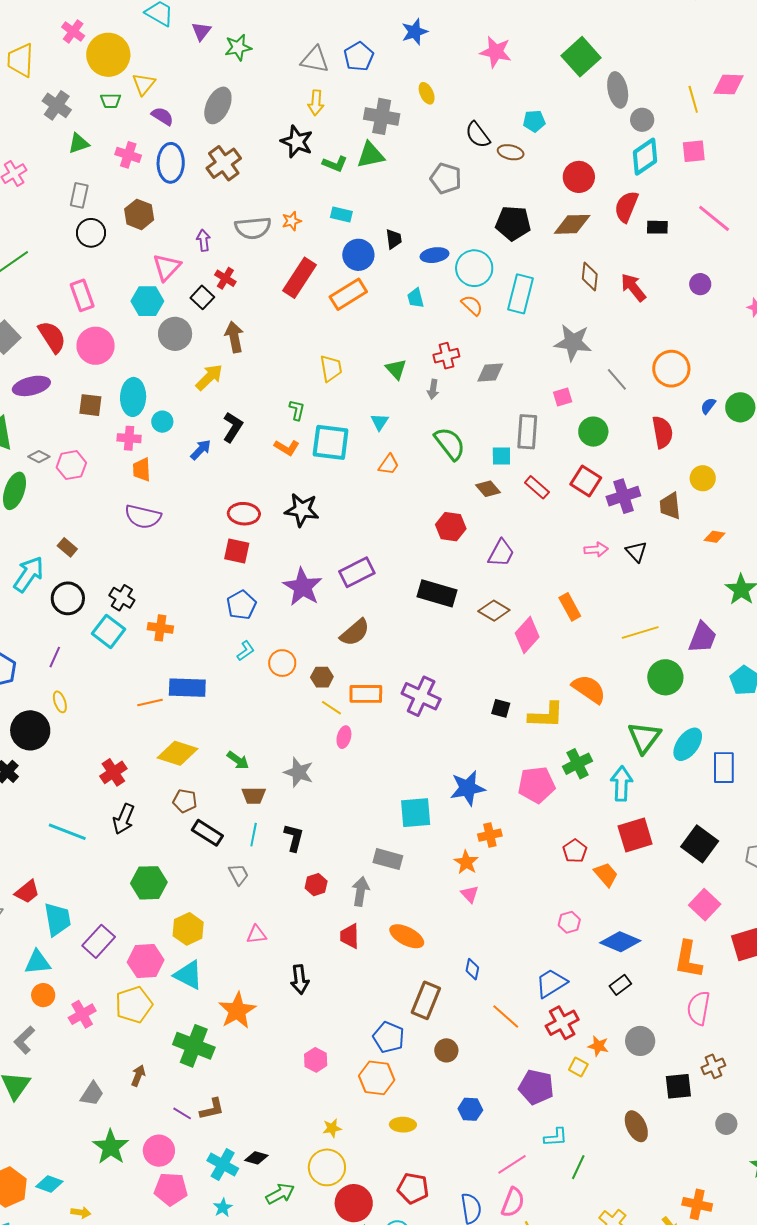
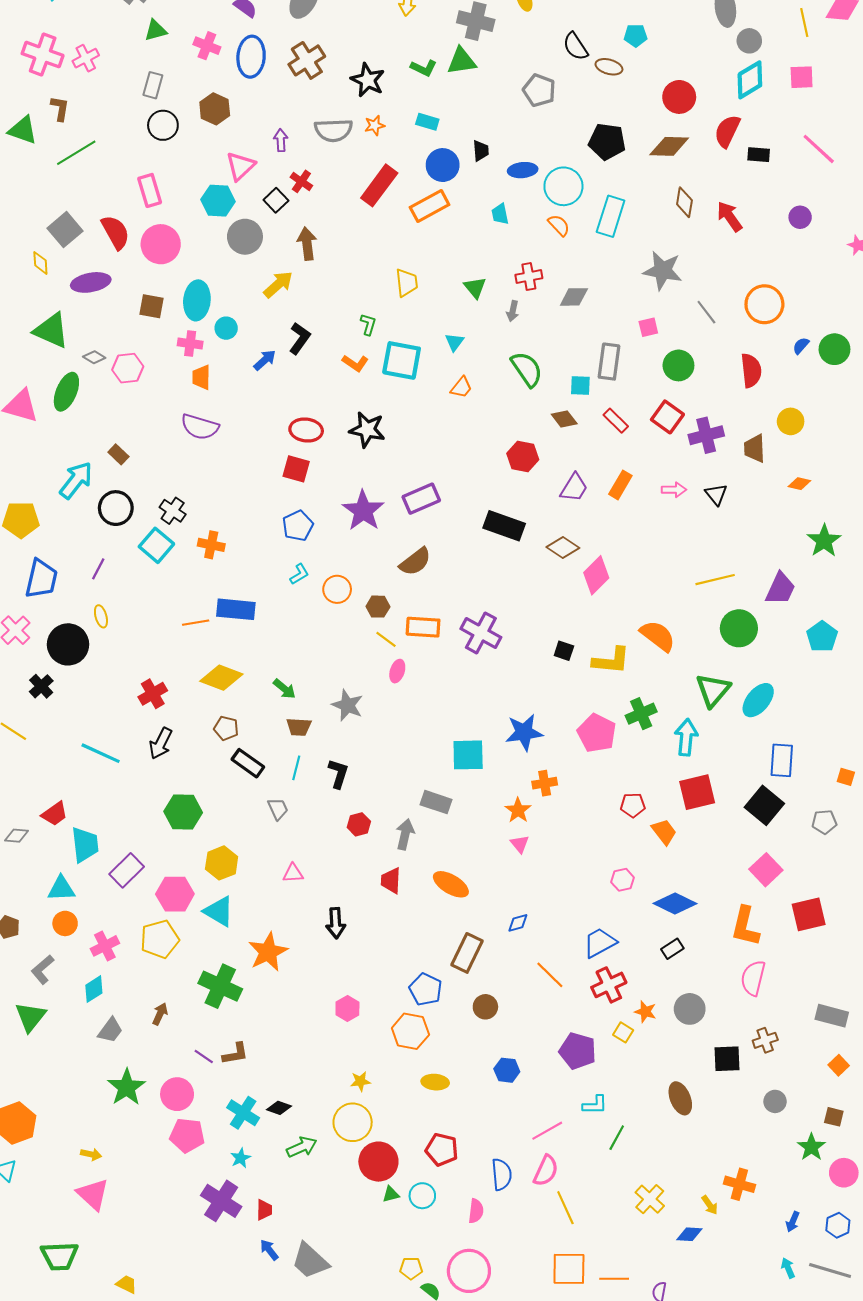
black star: (297, 142) -> (368, 80), moved
orange rectangle: (570, 607) -> (620, 485), moved, turned 56
blue rectangle: (724, 768) -> (782, 760), moved
pink pentagon: (536, 785) -> (597, 733), turned 30
red pentagon: (575, 851) -> (633, 805), turned 30
blue diamond: (472, 969) -> (518, 923), turned 60
cyan diamond: (49, 1184) -> (94, 989), moved, turned -56

